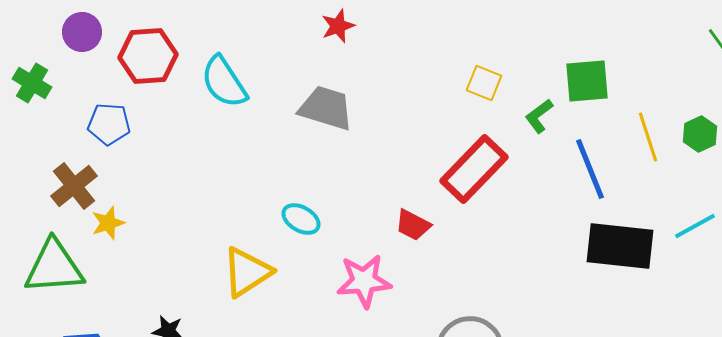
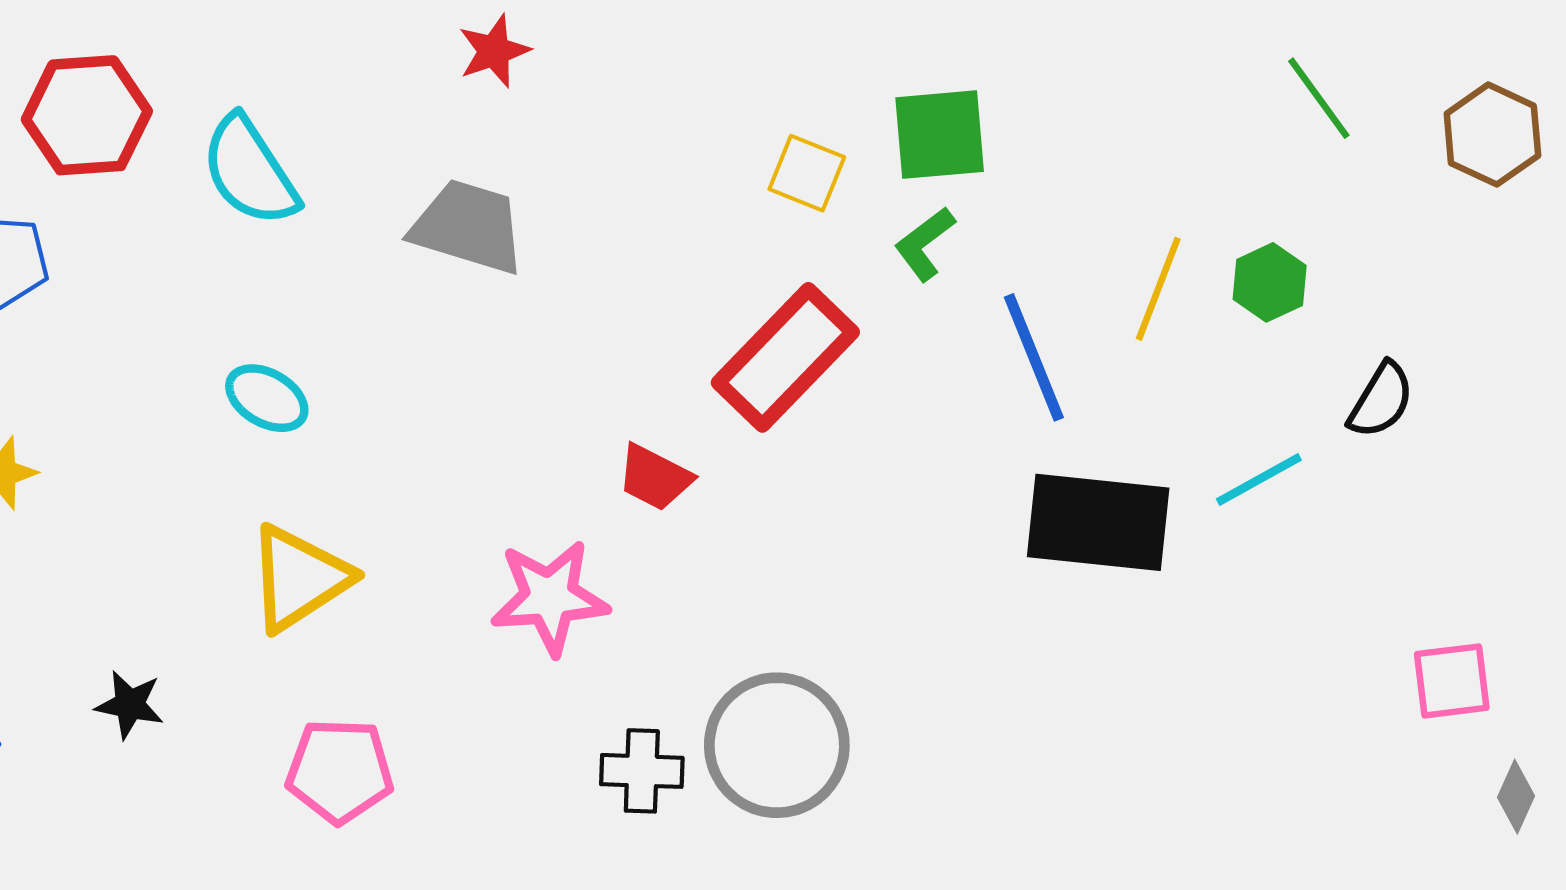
green square: (587, 81) -> (940, 135), moved
yellow line: (648, 137) -> (1158, 289), turned 39
cyan ellipse: (301, 219) -> (267, 398), moved

